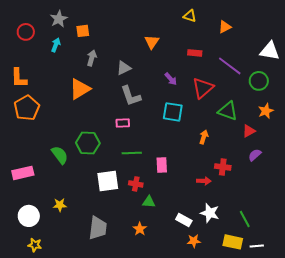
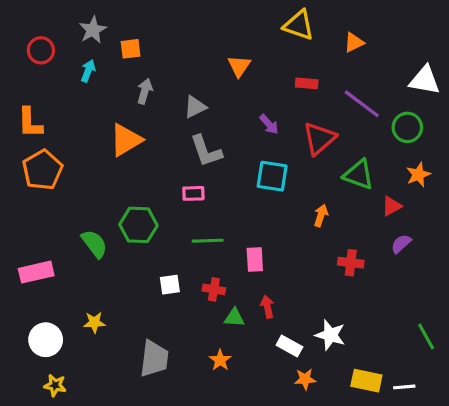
yellow triangle: (190, 16) -> (299, 25), size x1.5
white square: (108, 181) -> (170, 285), size x0.6
red arrow: (204, 181) -> (267, 307), moved, turned -104
green line: (245, 219) -> (426, 337), moved

